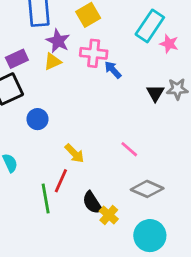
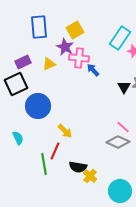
purple star: (58, 41) -> (65, 47), moved
blue circle: (37, 119) -> (38, 106), size x1.6
pink line: (129, 149) -> (123, 127), moved
gray diamond: (147, 189) -> (118, 142), moved
black semicircle: (92, 203) -> (78, 167), turned -48

